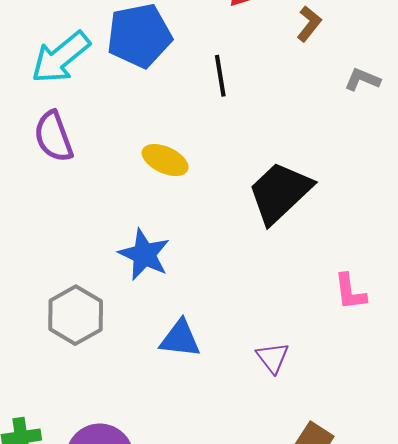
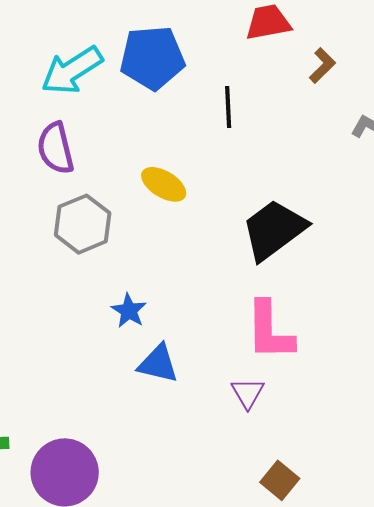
blue star: (144, 255) -> (129, 311), moved, size x0.7
pink L-shape: (350, 292) -> (270, 331), moved, size x1.6
gray hexagon: (76, 315) -> (83, 224), moved

